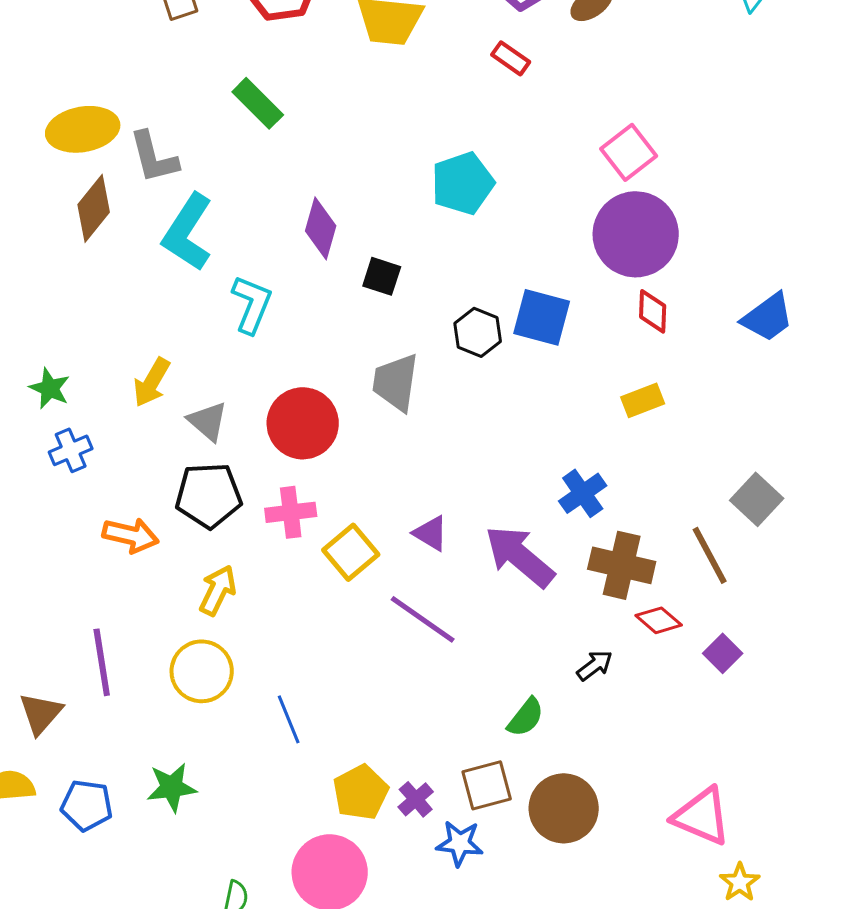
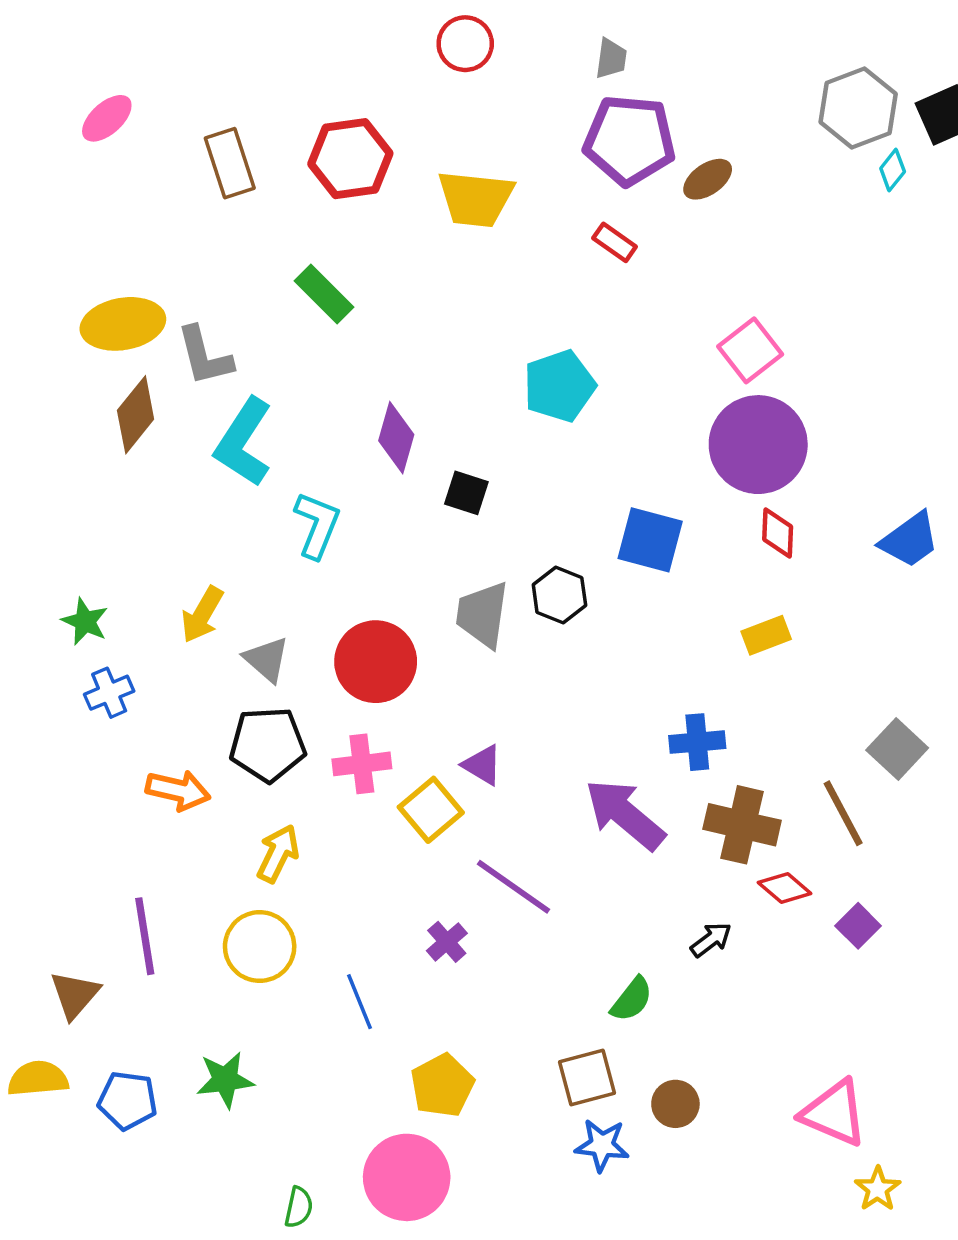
black hexagon: (478, 332) -> (559, 595), moved
blue cross: (583, 493) -> (697, 742), turned 30
purple triangle: (431, 533) -> (482, 765), moved
purple cross: (416, 799) -> (447, 942), moved
brown circle: (564, 808) -> (675, 1104), size x0.6
blue star: (460, 843) -> (602, 1145), moved

